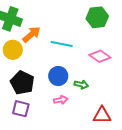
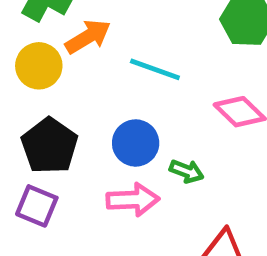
pink arrow: (61, 100) -> (133, 200), size x1.5

